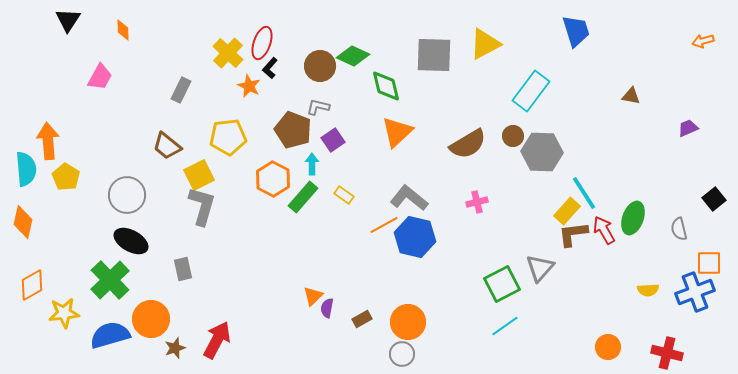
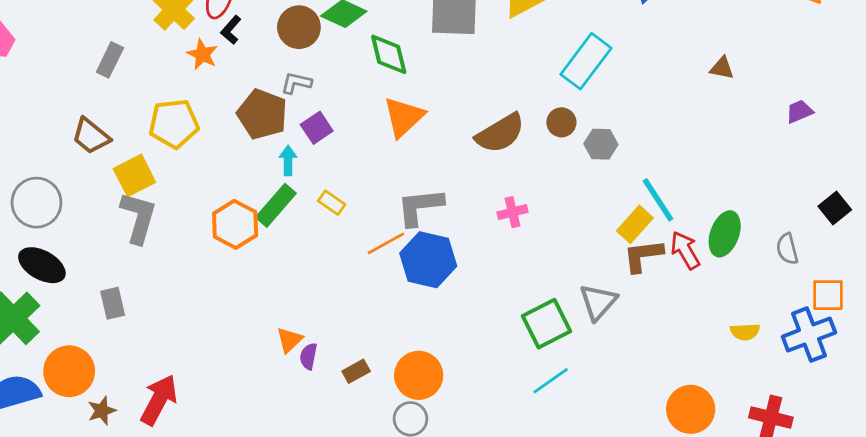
gray hexagon: (542, 152) -> (601, 144), size x0.6
orange hexagon: (273, 179) -> (235, 224), moved
gray L-shape: (409, 198) -> (420, 207), turned -45
orange circle: (608, 347) -> (691, 409), size x1.4

